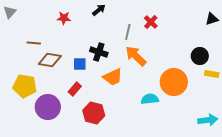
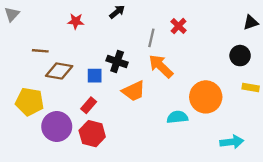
black circle: (200, 56) -> (240, 56), moved
red hexagon: (94, 113) -> (92, 134), moved
cyan arrow: (208, 120) -> (232, 142), moved

